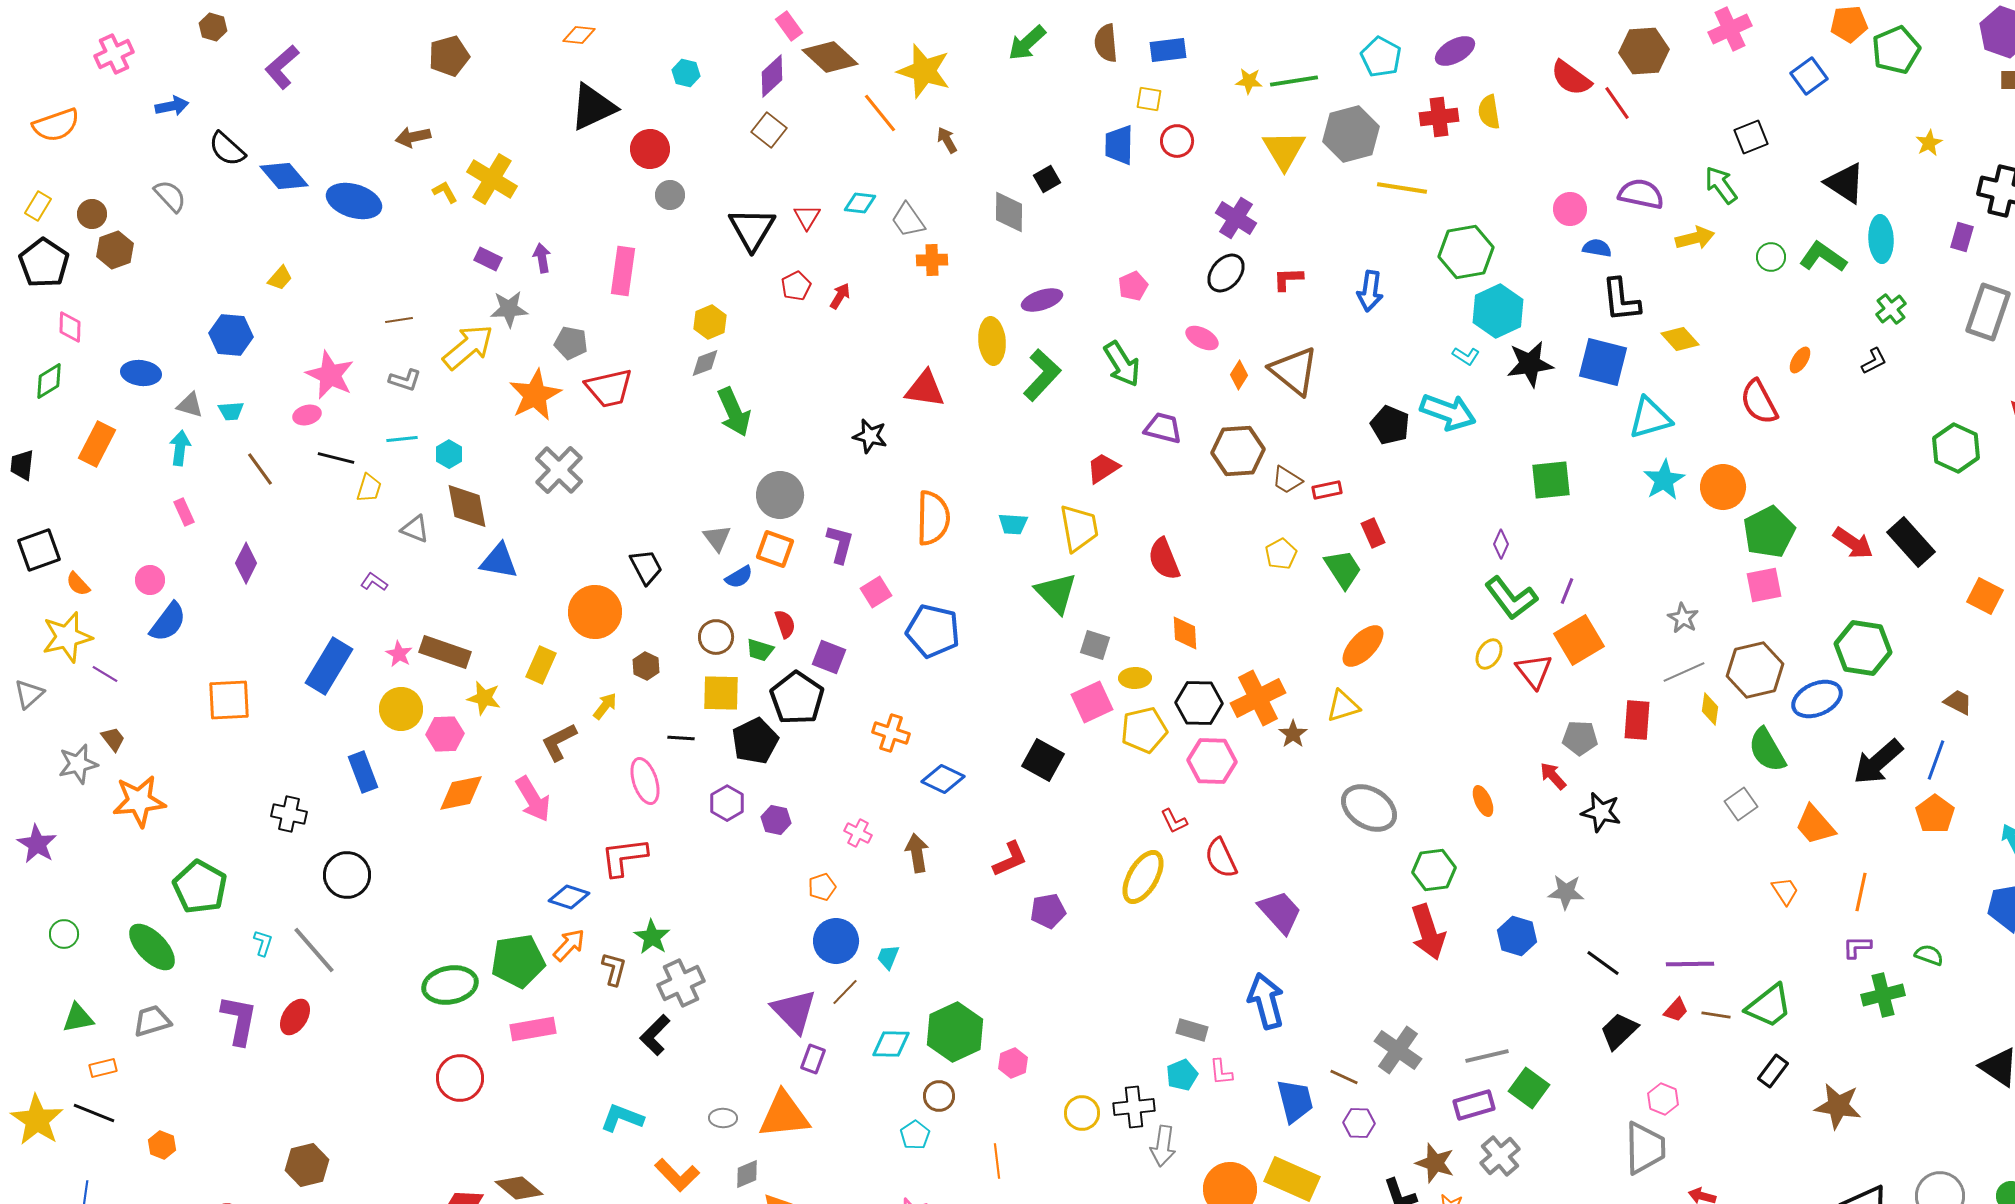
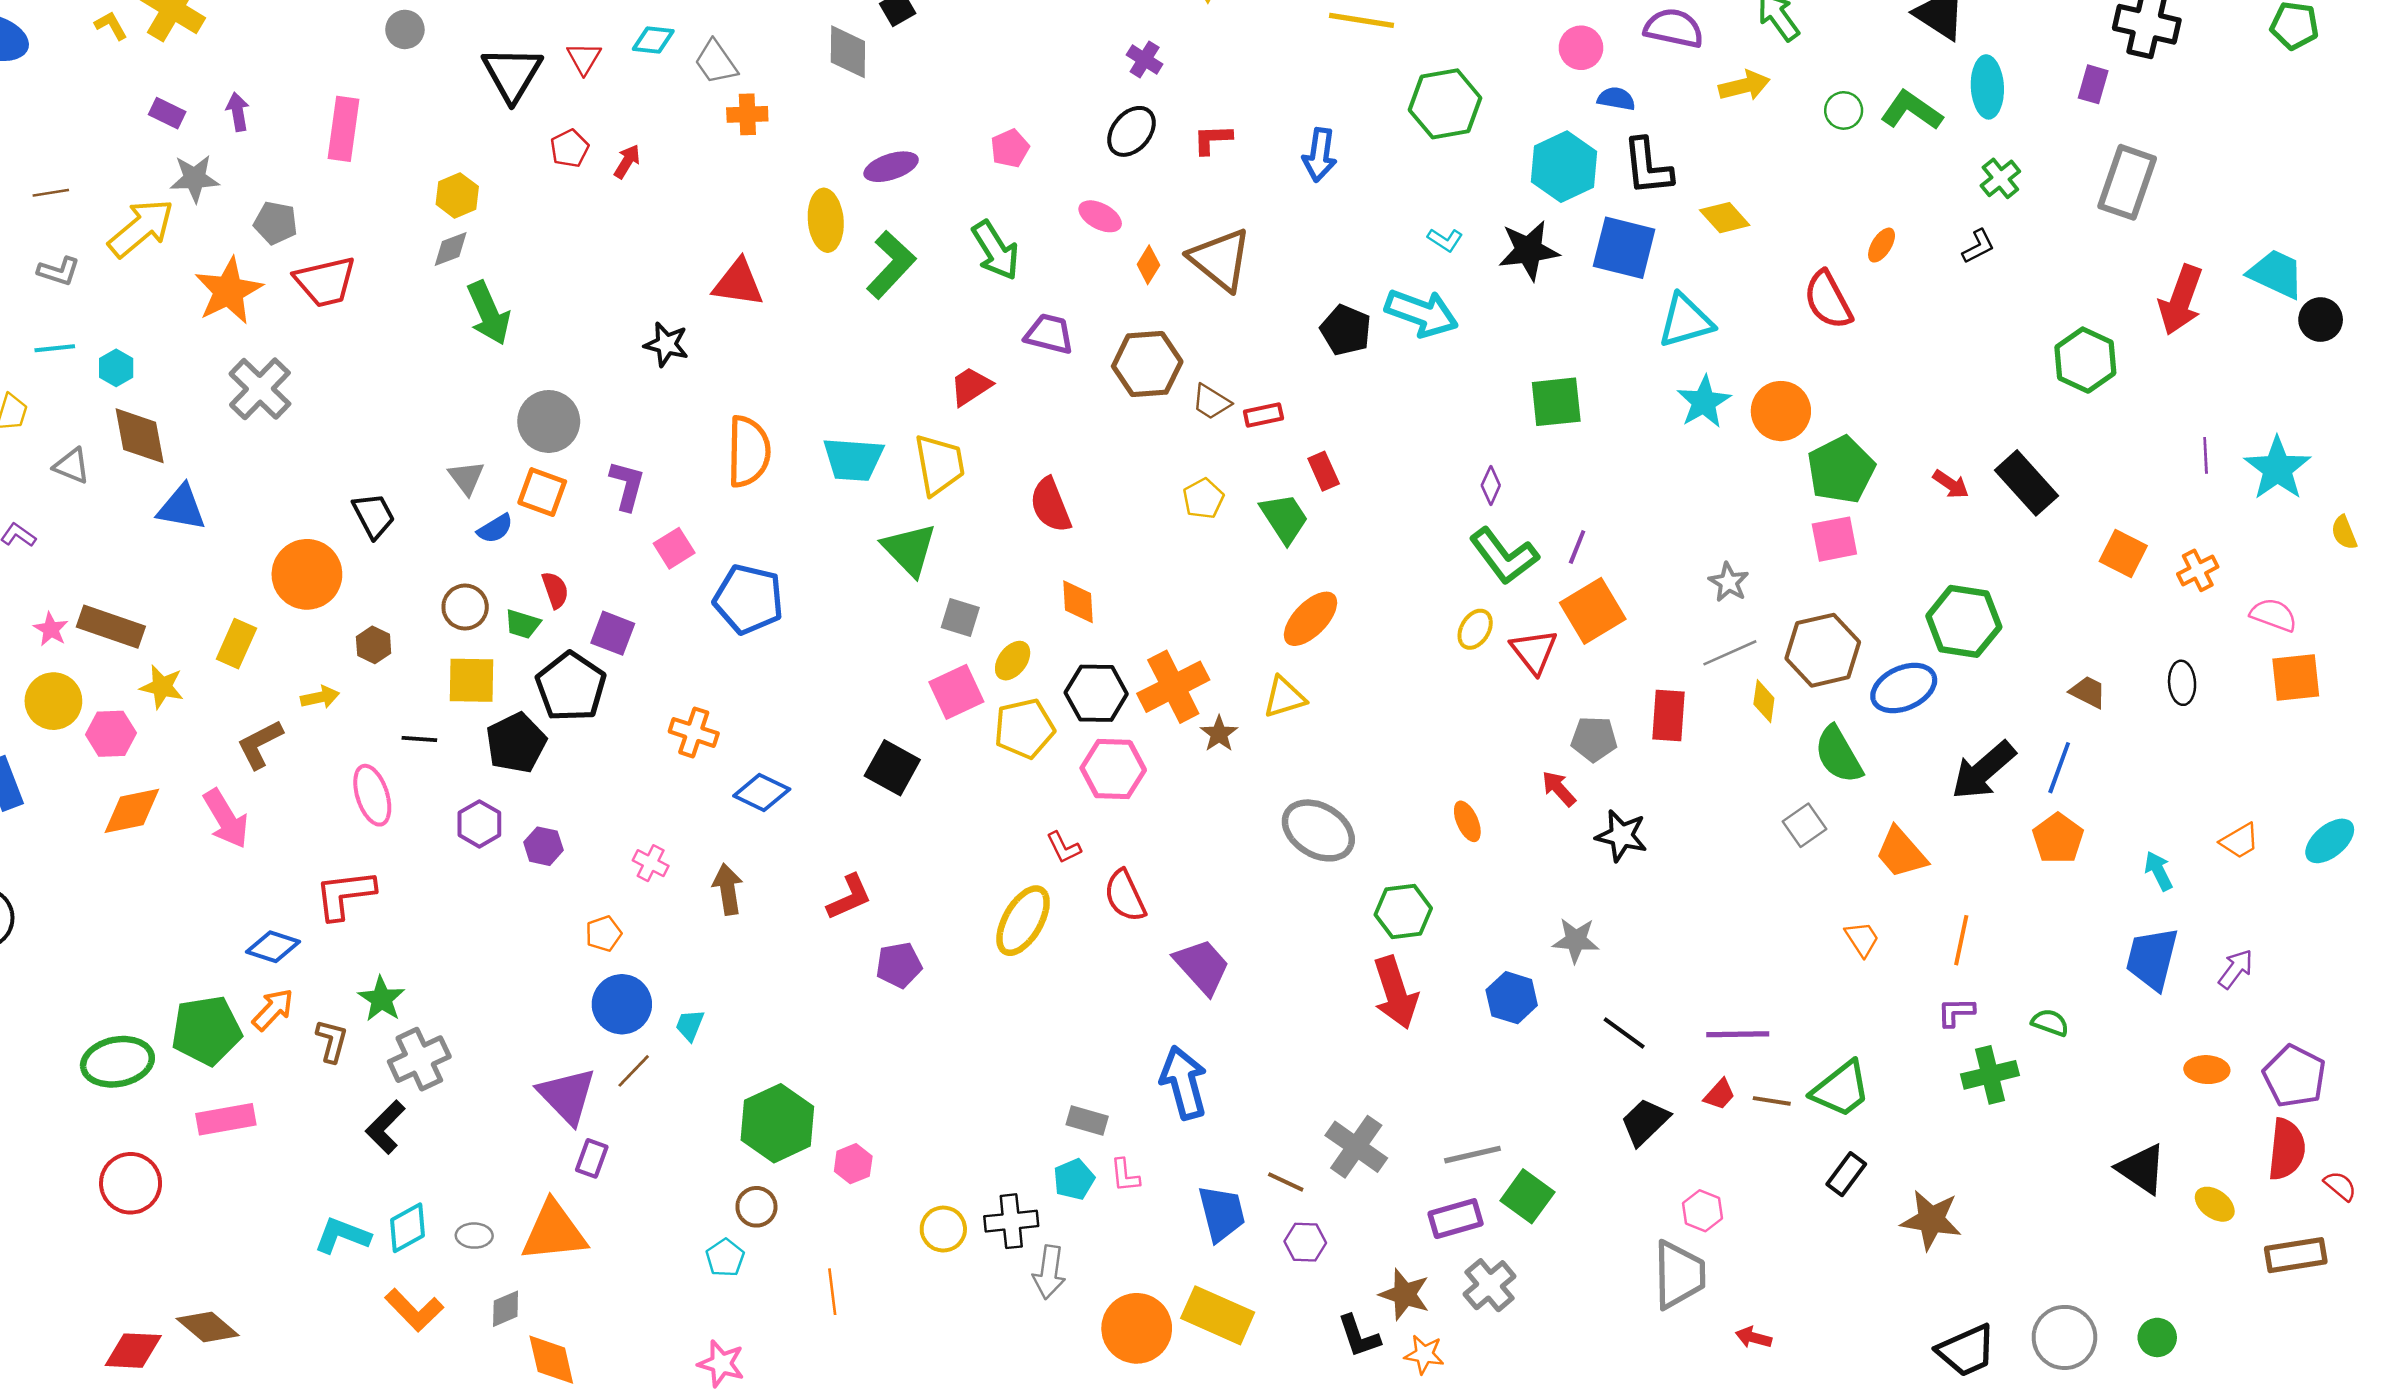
purple cross: (1236, 218) -> (1145, 60), size x0.7
cyan hexagon: (1498, 311) -> (1564, 167), moved
cyan trapezoid: (1013, 524) -> (853, 459), size x1.6
red arrow: (1853, 543) -> (1951, 484), size x0.7
yellow ellipse: (1135, 678) -> (1013, 661), turned -52
yellow arrow: (605, 706) -> (320, 697), turned 40
cyan diamond: (891, 1044) -> (408, 1228), moved, turned -30

